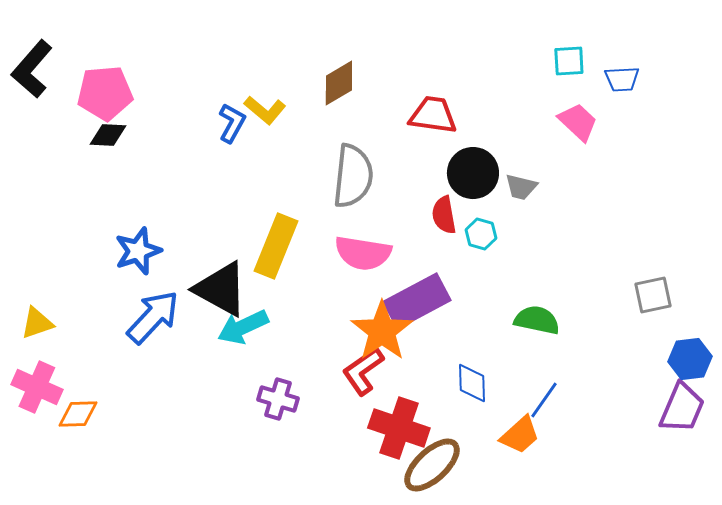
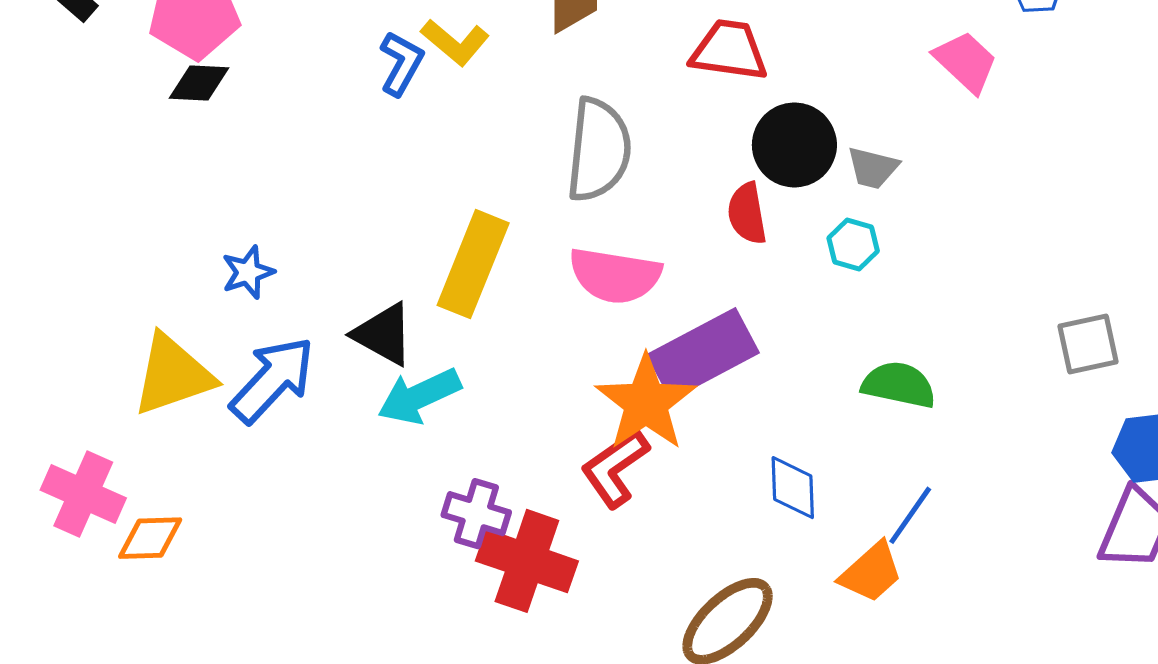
cyan hexagon: (481, 234) -> (853, 244), moved
blue star: (138, 251) -> (248, 272), size x0.7
black triangle: (221, 289) -> (383, 334), size x0.7
yellow triangle: (37, 323) -> (173, 375), moved, size x1.6
red cross: (399, 428) -> (527, 561), moved

